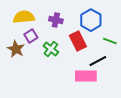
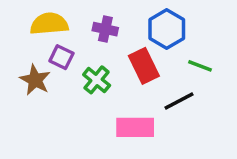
purple square: (31, 36) -> (61, 57), turned -32
pink rectangle: (86, 76) -> (135, 127), moved

